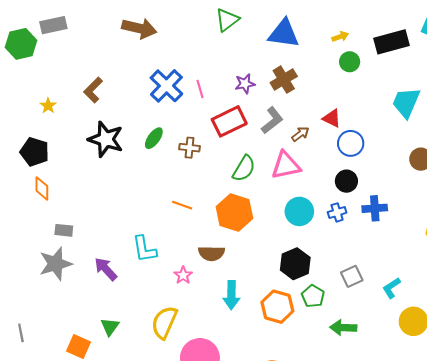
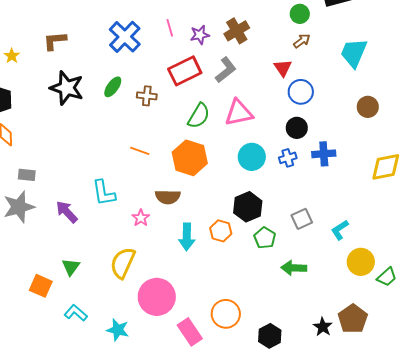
pink line: (200, 89) -> (170, 28), moved
brown L-shape: (93, 90) -> (55, 41), turned 40
red triangle: (332, 118) -> (283, 68), turned 30
brown arrow: (300, 134) -> (302, 41), moved
orange hexagon: (277, 307) -> (221, 231), moved, size x0.7

